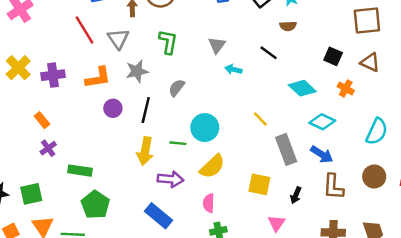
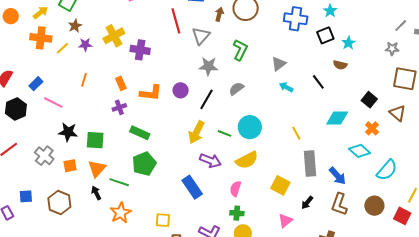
orange L-shape: (98, 78) -> (151, 93), moved
cyan diamond: (302, 88) -> (337, 118), turned -60
cyan diamond: (322, 122) -> (359, 151), moved

